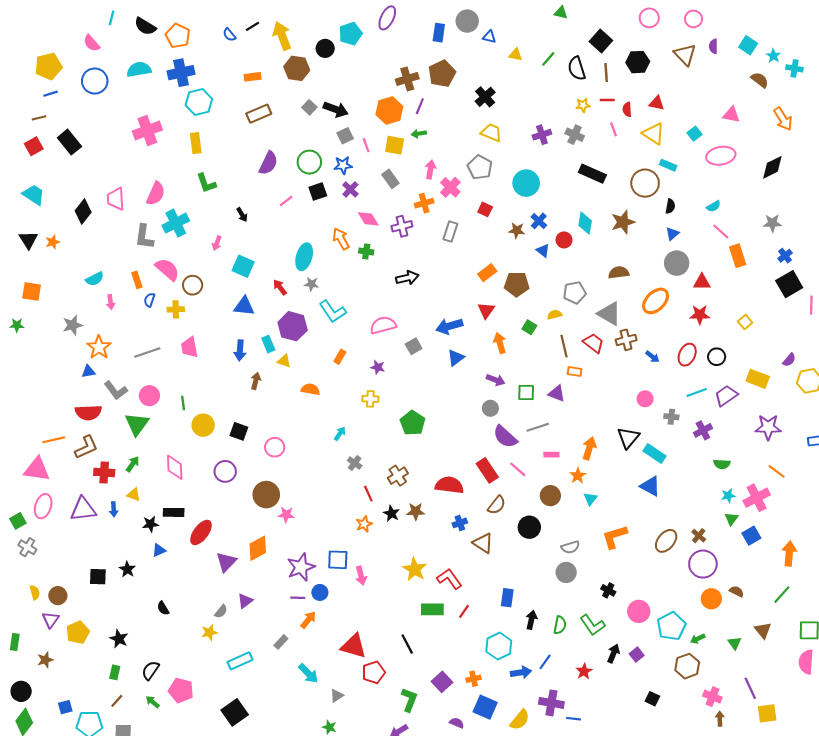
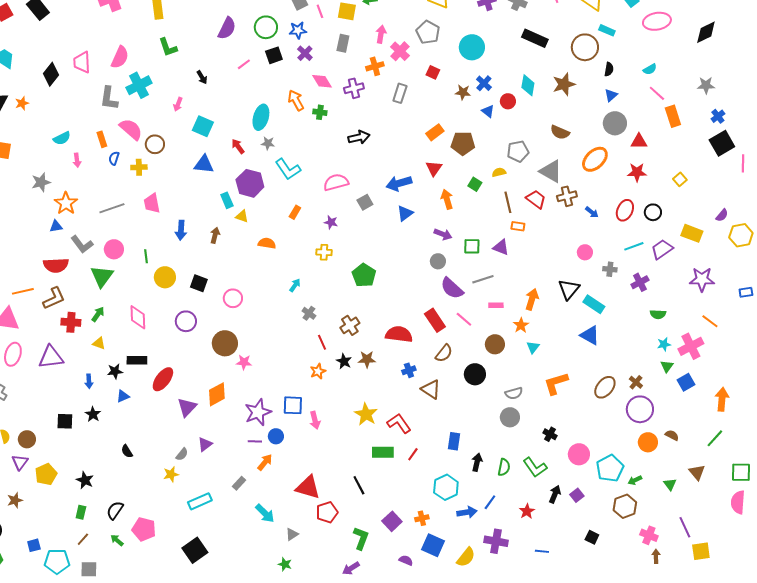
gray rectangle: (390, 179) -> (343, 43), turned 48
brown semicircle: (619, 273) -> (560, 132), turned -150
blue arrow: (240, 350) -> (181, 230), moved
blue arrow: (114, 509) -> (89, 381), moved
blue line: (574, 719) -> (542, 551), moved

